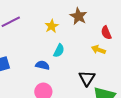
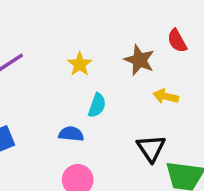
brown star: (78, 16) -> (139, 60), moved
red semicircle: (106, 33) -> (177, 41), moved

